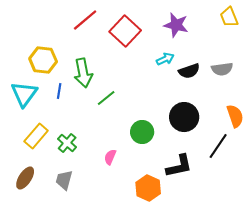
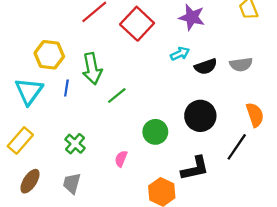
yellow rectangle: (36, 136) -> (20, 140), moved

